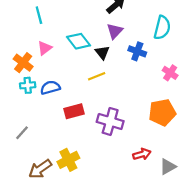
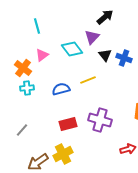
purple triangle: (115, 31) -> (92, 37), moved
black triangle: (102, 53) -> (105, 55), moved
blue semicircle: (50, 88) -> (61, 89), moved
red rectangle: (74, 111) -> (68, 124), moved

